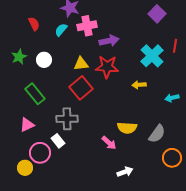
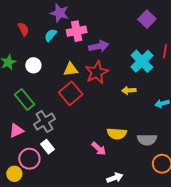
red star: (107, 67) -> (97, 72), turned -30
gray cross: (67, 119) -> (44, 122), moved, turned -30
gray semicircle: (157, 134) -> (147, 140), turned 54

